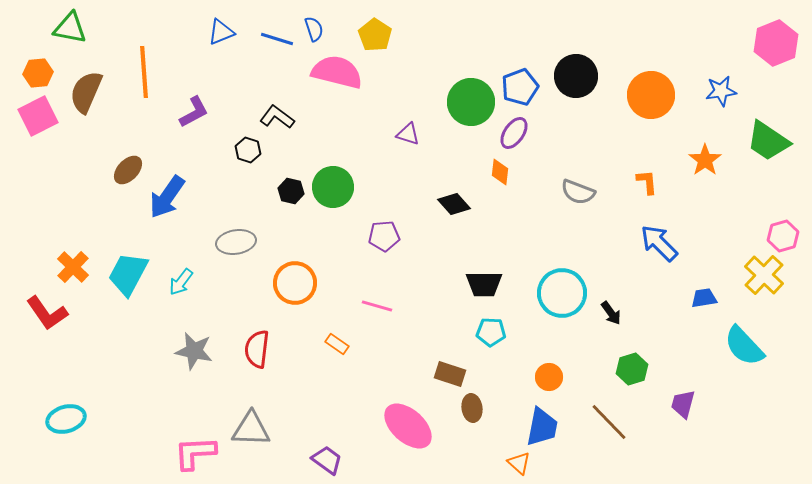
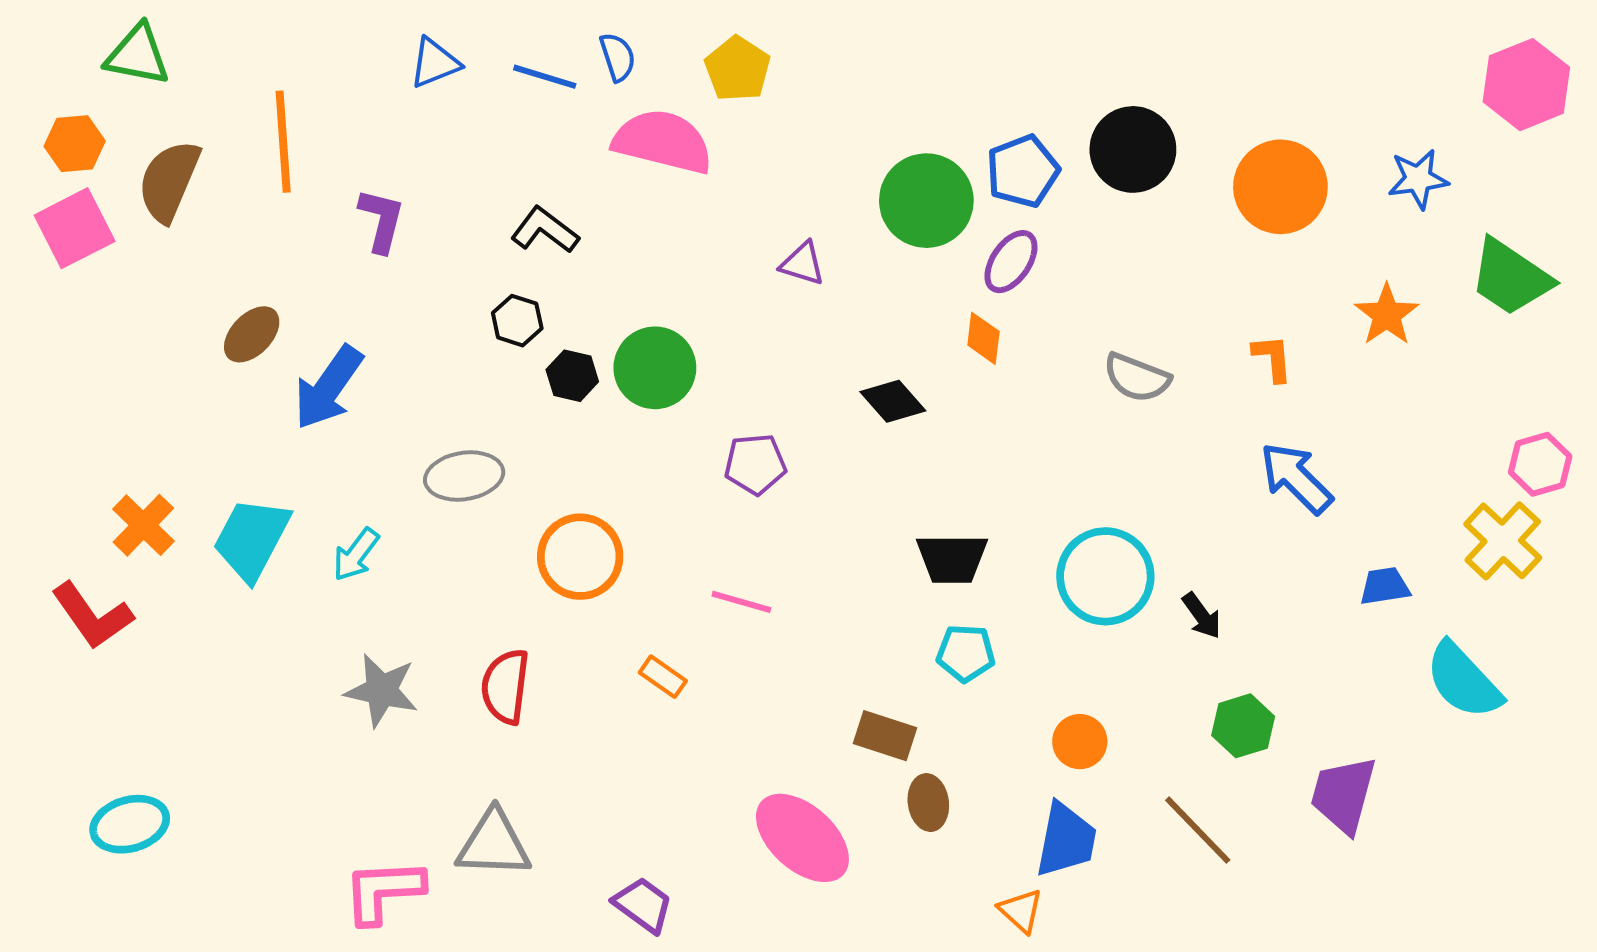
purple L-shape: (194, 112) -> (381, 220), turned -48
black hexagon: (248, 150) -> (517, 321), moved
purple trapezoid: (683, 404) -> (1343, 795), size x1.4

